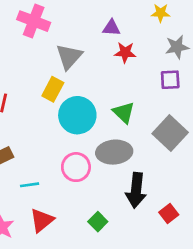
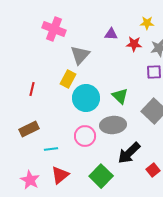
red star: (125, 52) -> (134, 44), moved
black arrow: (136, 190) -> (129, 153), turned 40
green square: (98, 222) -> (101, 176), size x1.6

